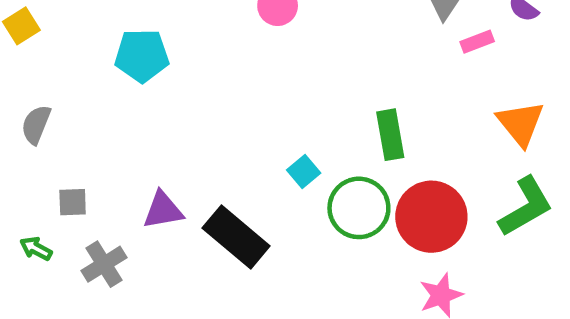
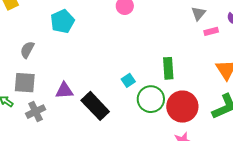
cyan pentagon: (142, 55) -> (62, 21), turned -30
gray semicircle: (36, 125) -> (27, 50), moved
gray square: (73, 202) -> (25, 83), size x1.6

